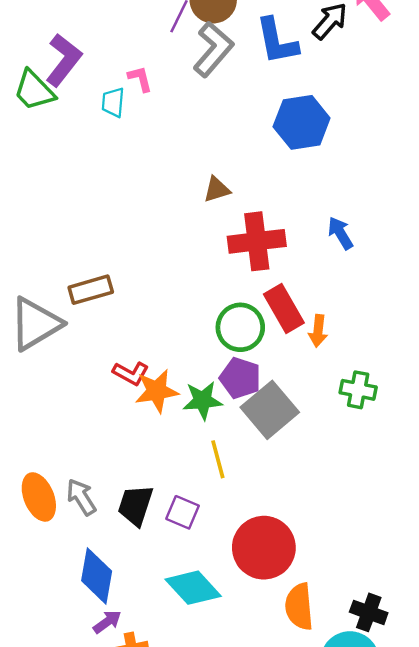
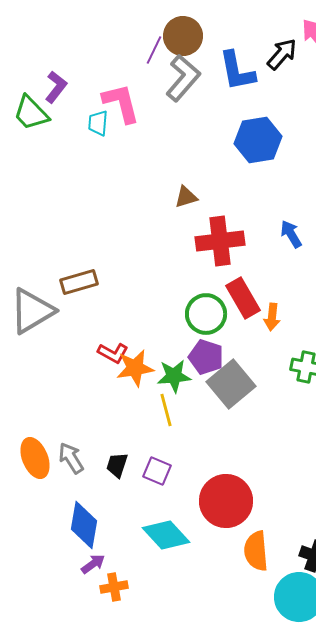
purple L-shape: (64, 60) -> (56, 87), size x0.7
pink L-shape: (140, 79) -> (121, 103), size x1.8
yellow line: (218, 459) -> (166, 410), moved
black trapezoid: (135, 505) -> (117, 465), size x0.7

